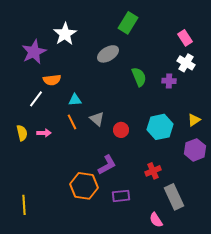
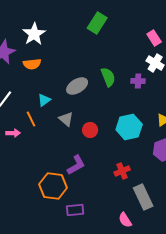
gray ellipse: (108, 54) -> (77, 86), moved
orange semicircle: (52, 80) -> (32, 64), moved
cyan triangle: (75, 100) -> (44, 100), turned -32
orange line: (72, 122) -> (31, 119), moved
purple rectangle: (121, 196) -> (75, 210), moved

